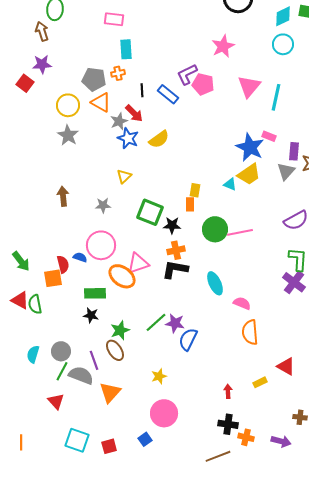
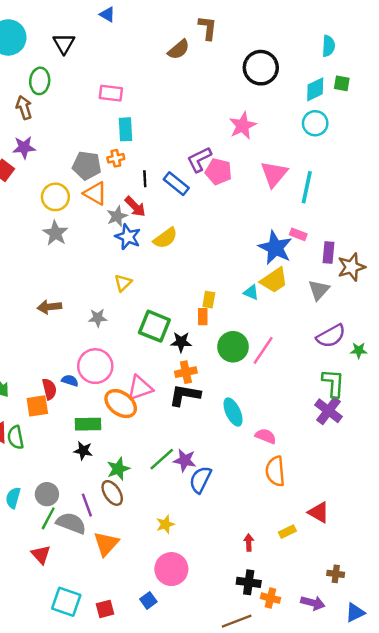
gray triangle: (286, 171) -> (319, 290), moved
brown arrow: (63, 196) -> (49, 307), turned -90
pink line: (240, 232) -> (263, 350), turned -45

